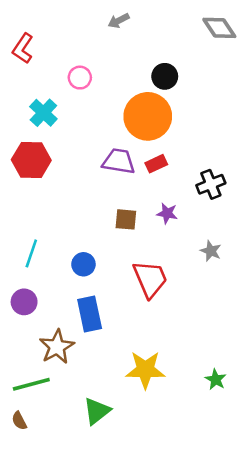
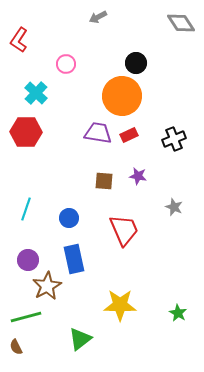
black cross: (211, 184) -> (174, 139), moved
purple circle: (24, 302) -> (28, 260), moved

